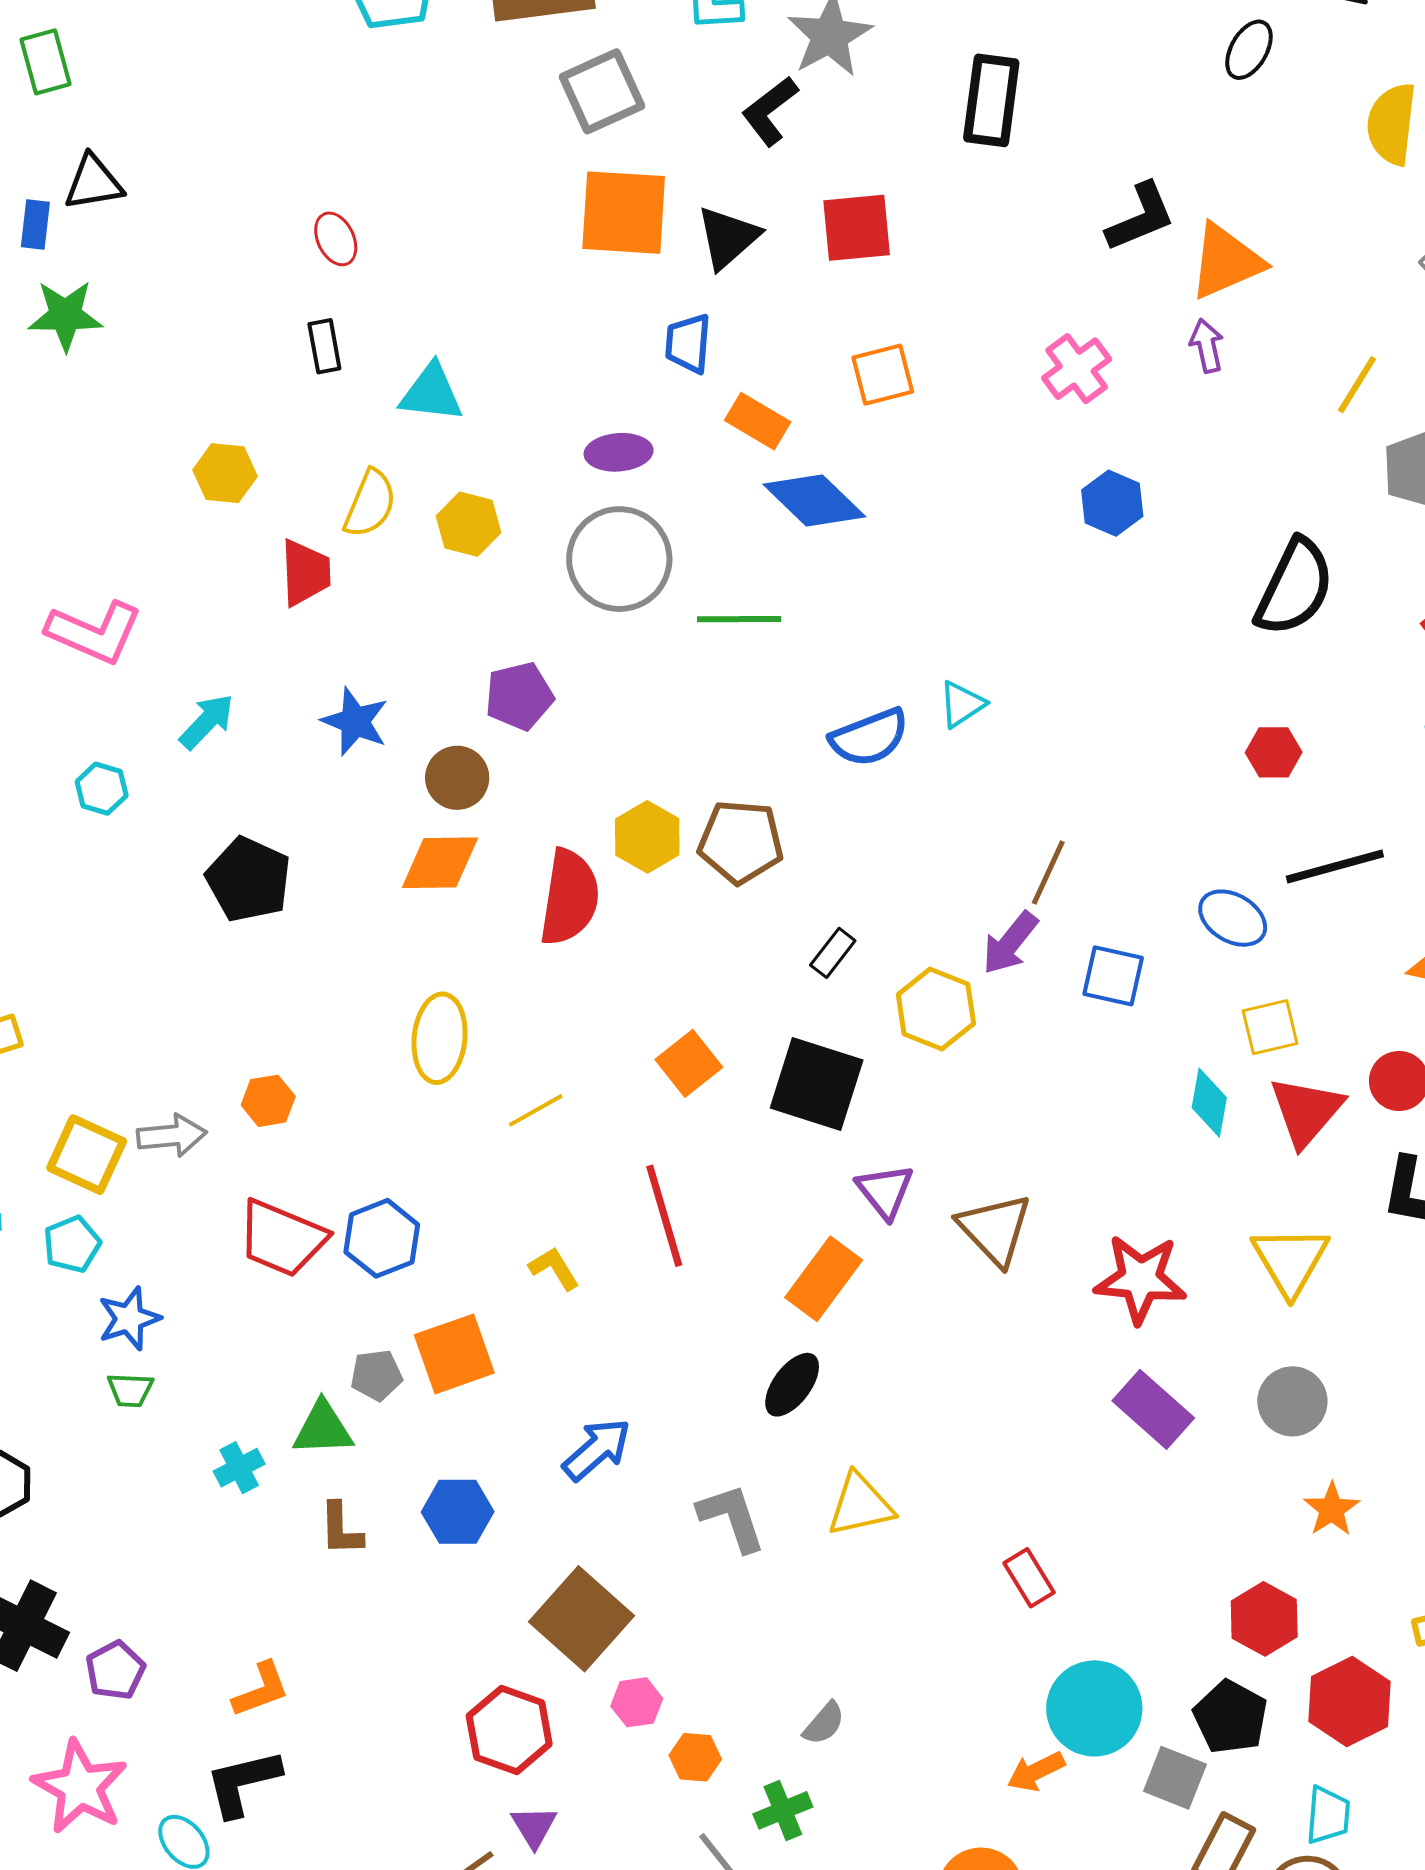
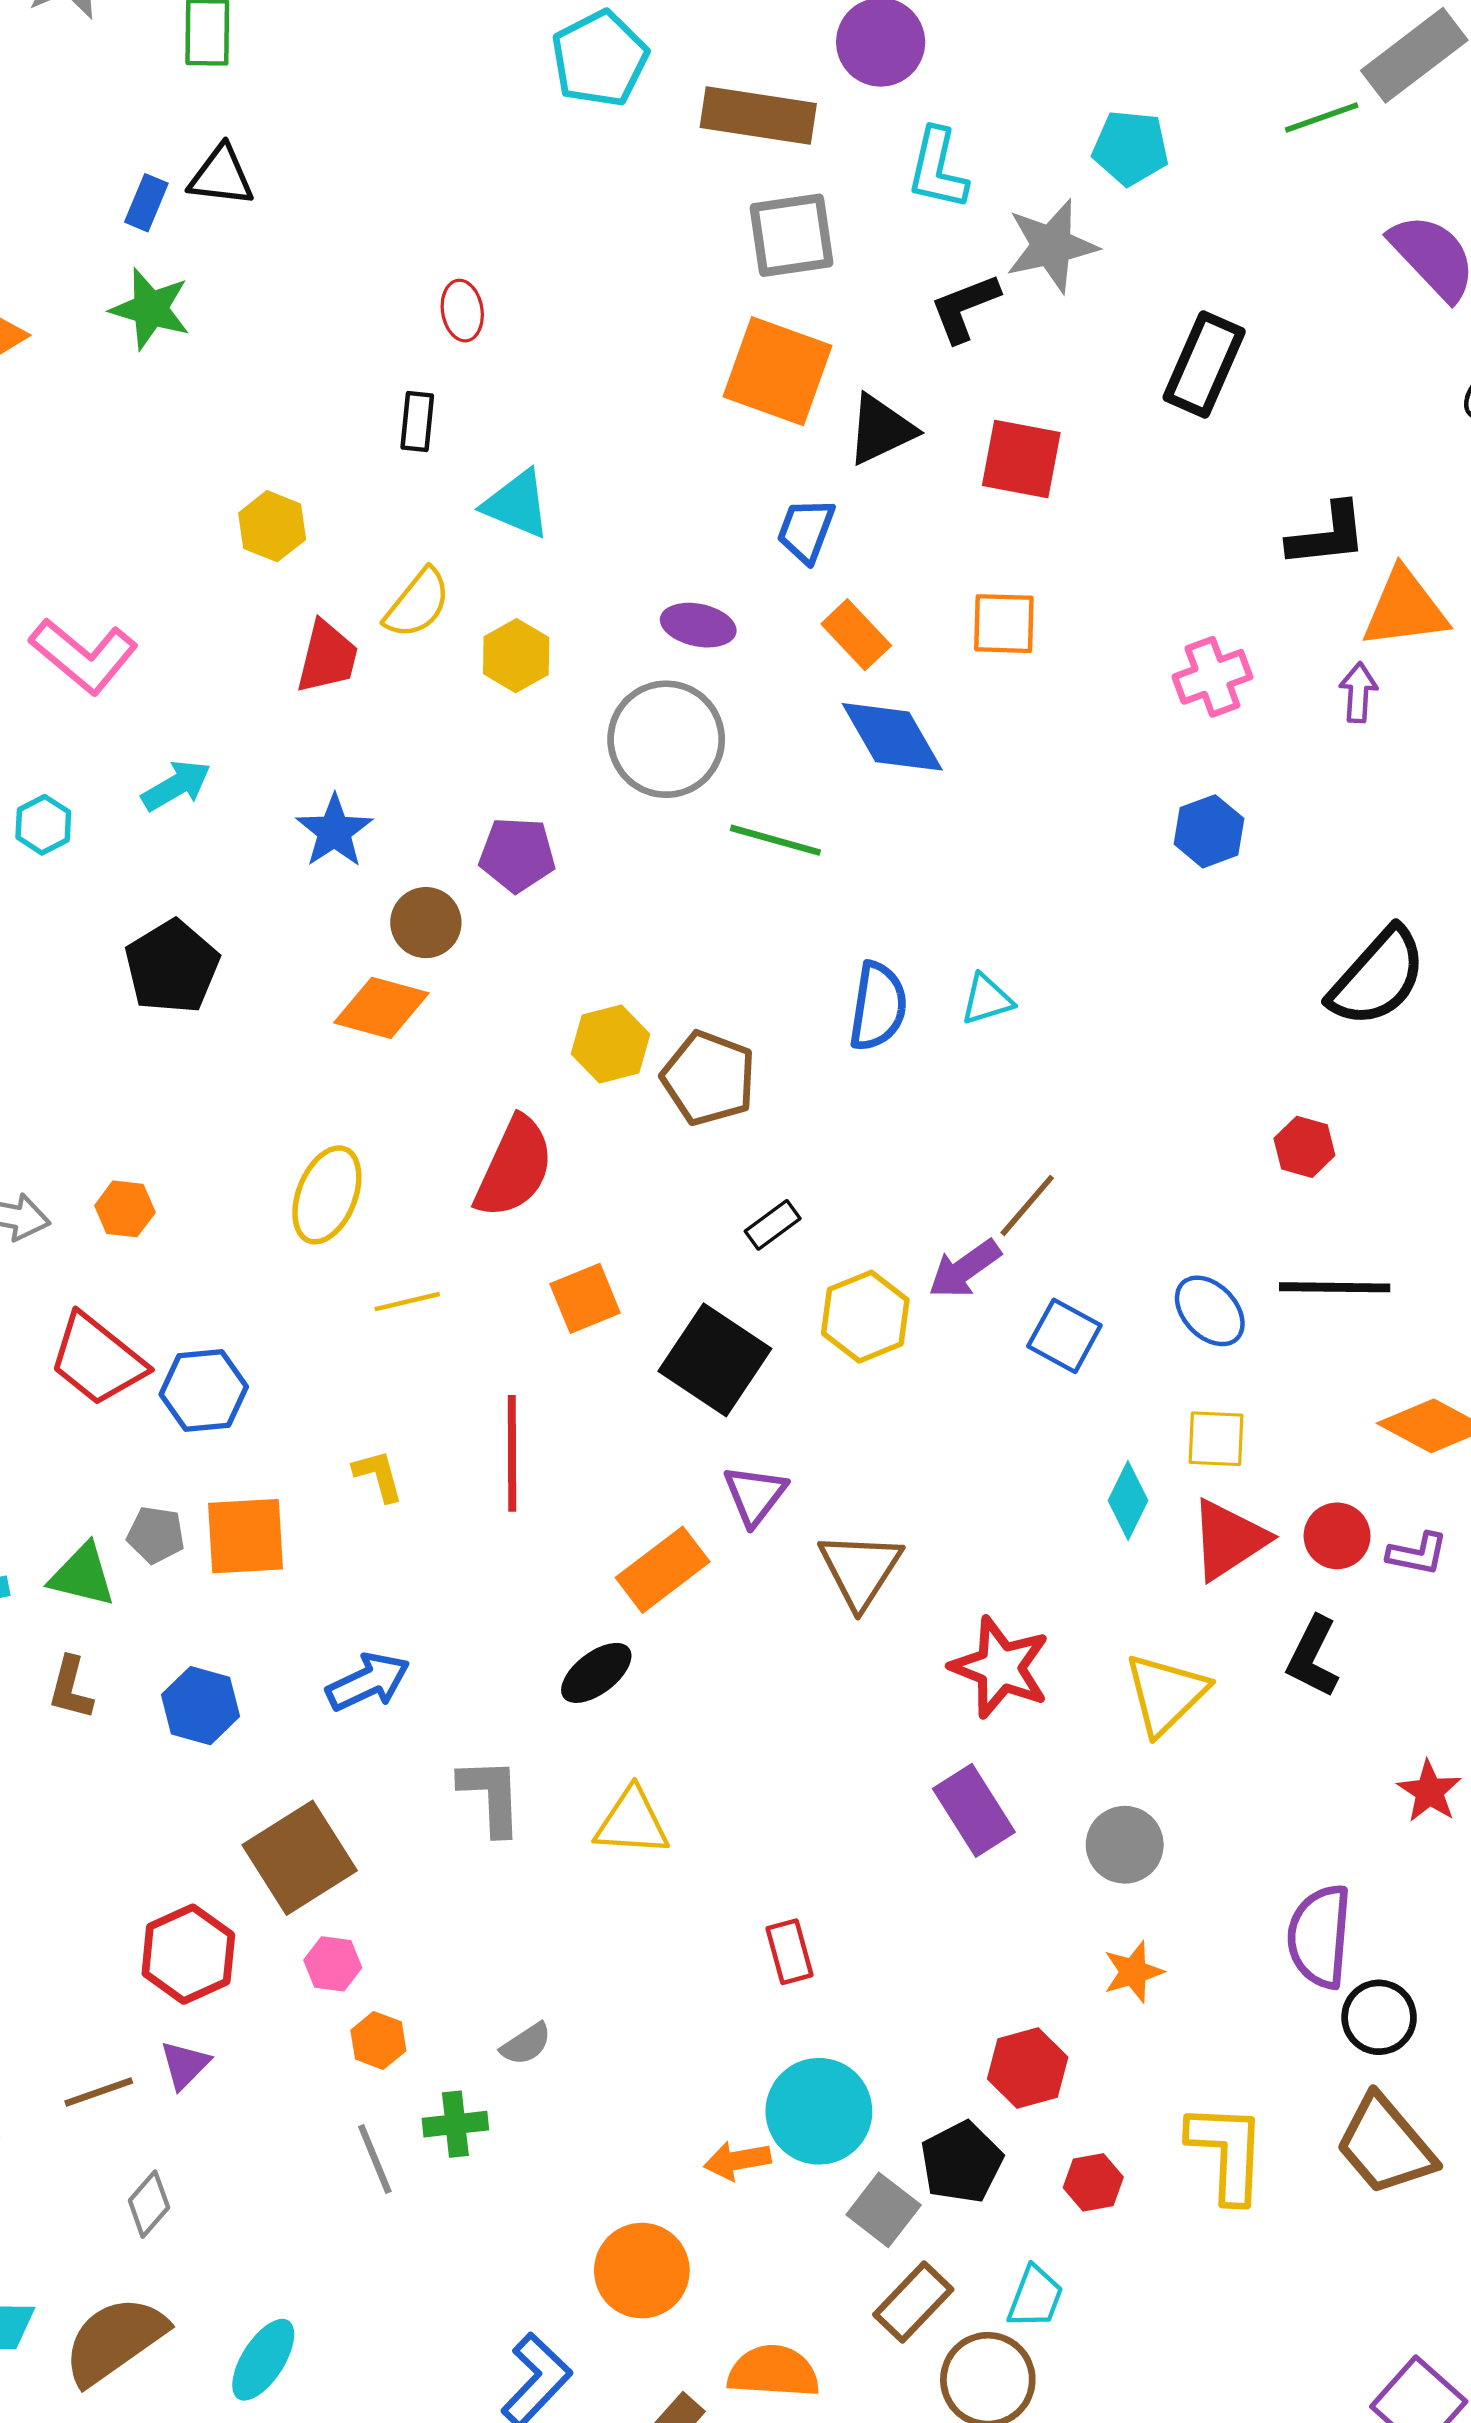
blue semicircle: (869, 737) -> (878, 1006), turned -76
red semicircle: (569, 897) -> (514, 1167), moved
red hexagon: (1350, 1702) -> (1093, 2182), size x0.6

